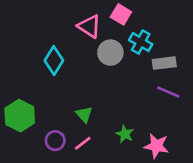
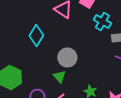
gray circle: (110, 53) -> (67, 58), moved

